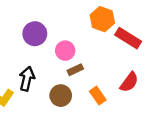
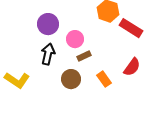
black arrow: (27, 79) -> (48, 54), moved

